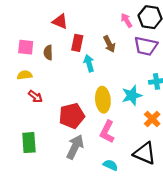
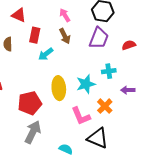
pink arrow: (126, 20) -> (65, 15), moved
purple trapezoid: (146, 46) -> (99, 38), turned -80
cyan arrow: (89, 63) -> (46, 54), turned -112
pink L-shape: (107, 132) -> (81, 116), moved, turned -50

